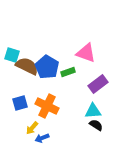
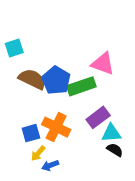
cyan square: (12, 55) -> (14, 48), moved, turned -35
green rectangle: (68, 72) -> (81, 86), size x1.6
purple rectangle: (98, 84) -> (98, 117), moved
blue square: (20, 103) -> (31, 133), moved

